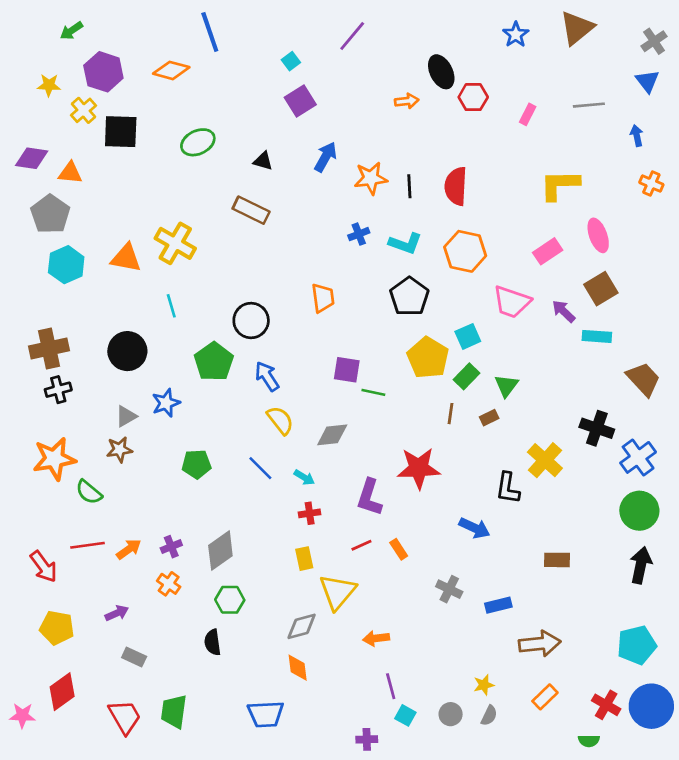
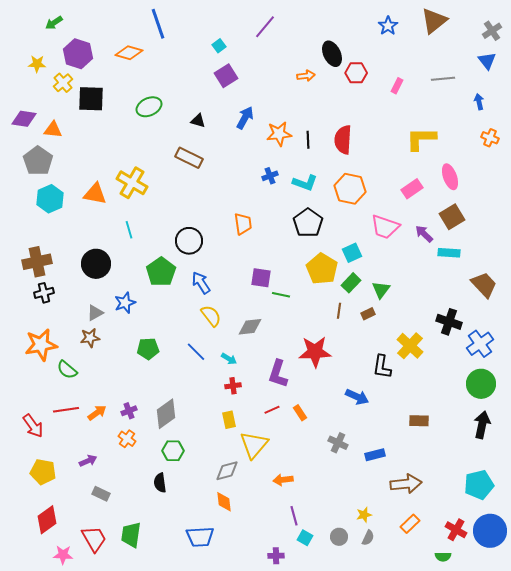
pink star: (22, 715) -> (63, 555), moved

